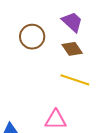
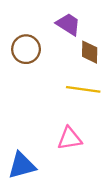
brown diamond: (72, 49) -> (90, 52), moved, turned 45

